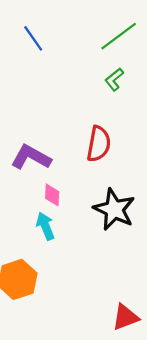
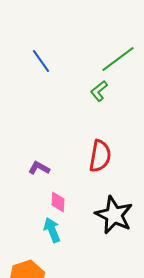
green L-shape: (114, 79) -> (99, 91), moved
purple L-shape: (31, 157) -> (39, 168), size x0.6

